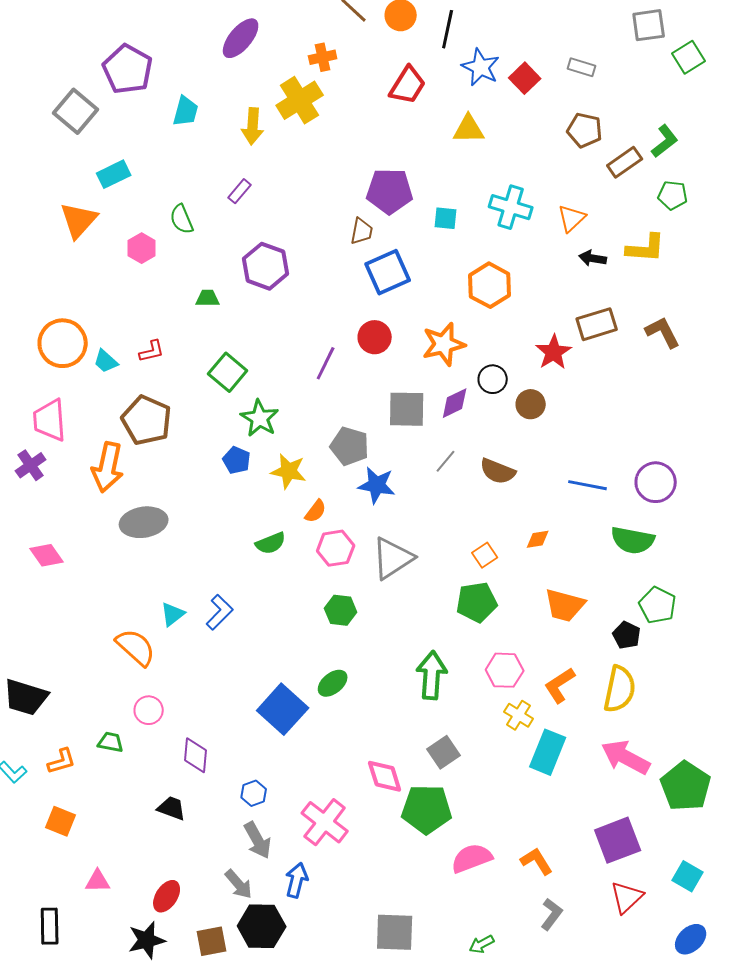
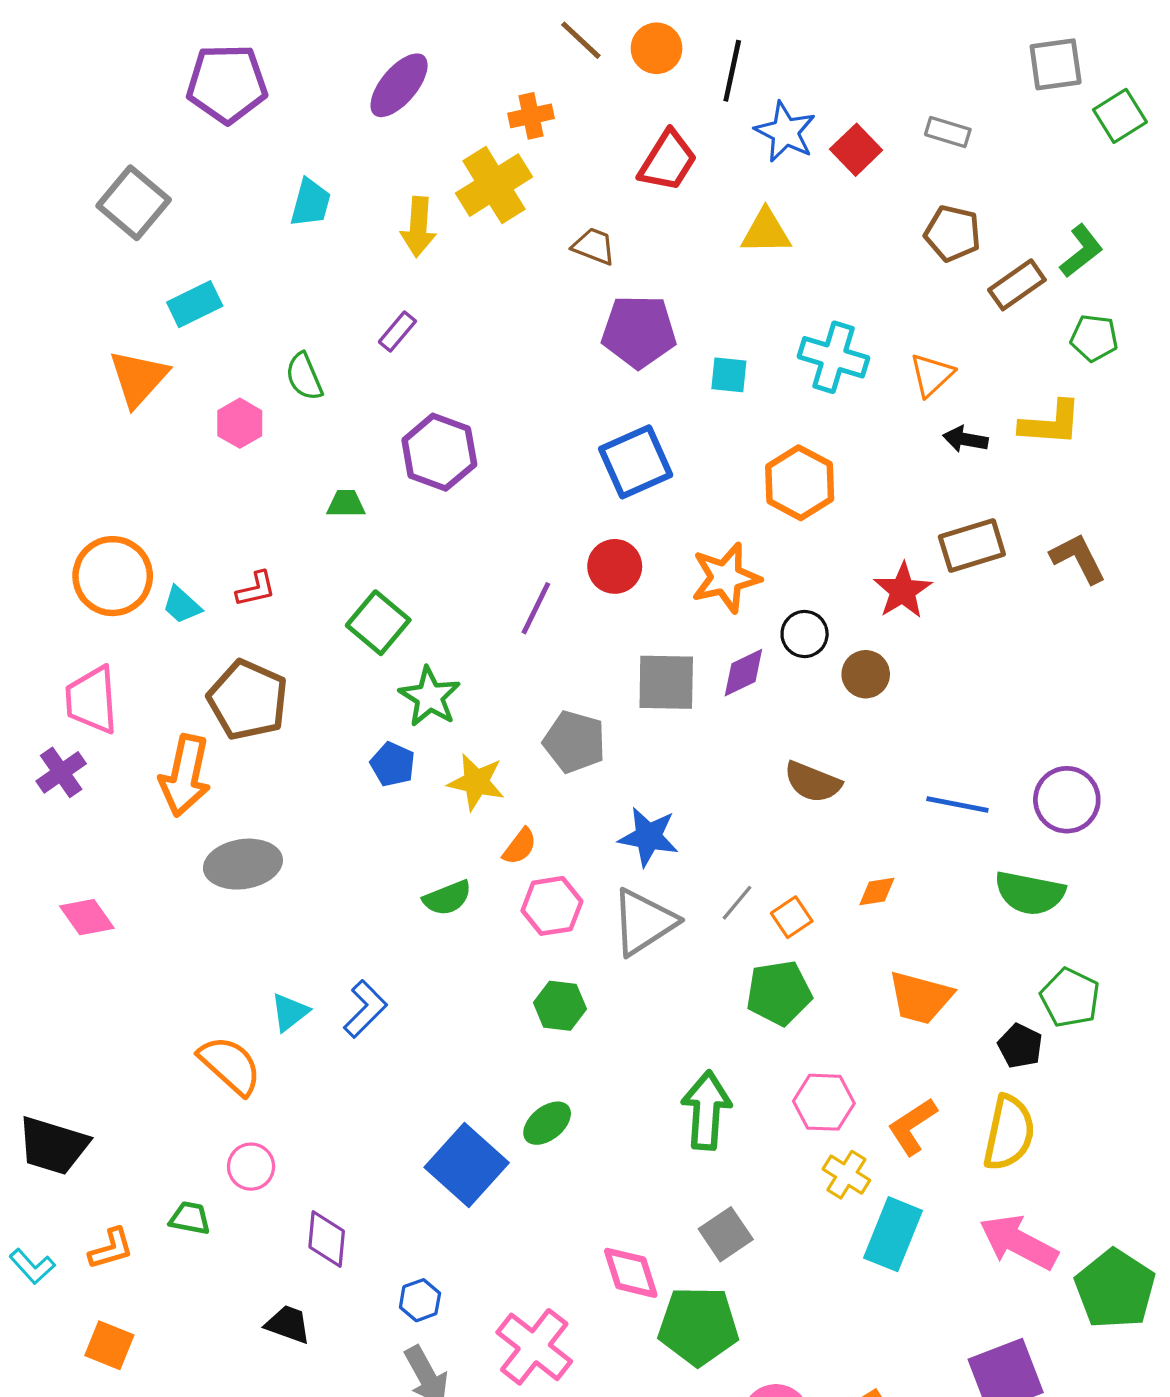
purple pentagon: (128, 69) -> (227, 84), moved, turned -30
brown trapezoid: (362, 231) -> (594, 246), moved, turned -80
gray line: (446, 461) -> (737, 903), moved
blue star: (377, 485) -> (648, 837), moved

